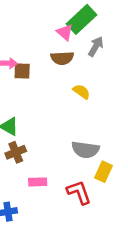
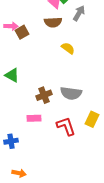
brown square: (22, 71) -> (22, 32), turned -32
brown cross: (16, 152) -> (44, 95), moved
yellow rectangle: (103, 172) -> (92, 119), moved

